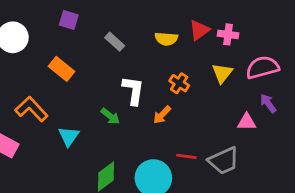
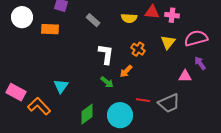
red triangle: (199, 30) -> (152, 12), turned 42
orange rectangle: (62, 69) -> (50, 29), moved, turned -36
orange L-shape: (31, 109) -> (39, 106), moved
green arrow: (110, 116) -> (107, 82), moved

